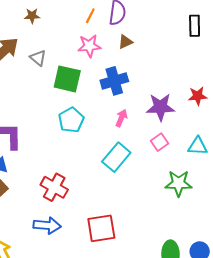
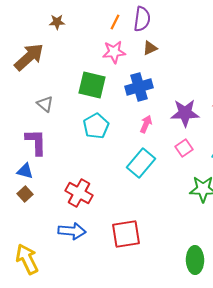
gray triangle: (38, 58) -> (45, 104), moved

